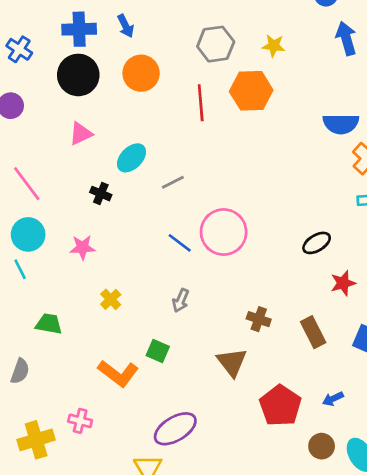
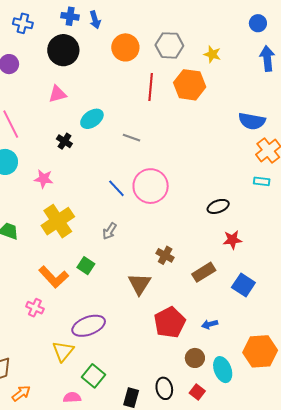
blue arrow: (126, 26) -> (95, 20), moved
blue cross: (79, 29) -> (70, 16), size x0.7
blue cross: (19, 49) -> (23, 23), turned -30
orange circle: (141, 73) -> (125, 47), moved
gray line: (173, 182) -> (132, 138), moved, turned 36
yellow cross: (111, 299) -> (58, 221), size x2.0
brown rectangle: (313, 332) -> (204, 272), turned 75
pink cross: (80, 421) -> (35, 308), moved

